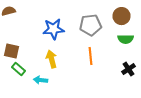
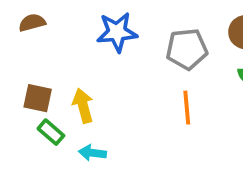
blue star: (54, 29) -> (117, 32), moved
yellow arrow: (52, 59) -> (83, 106), moved

